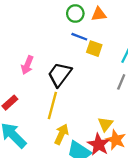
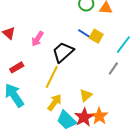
blue line: (79, 37) -> (84, 34), moved
yellow triangle: (105, 124) -> (86, 95), moved

